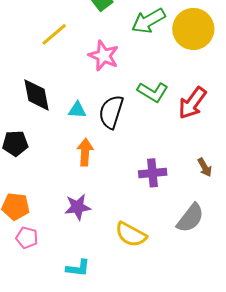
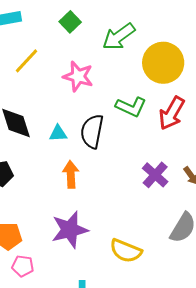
yellow circle: (193, 29) -> (163, 63), moved
purple cross: (153, 173) -> (155, 175), moved, turned -36
purple star: (78, 207) -> (70, 230), size x1.4

